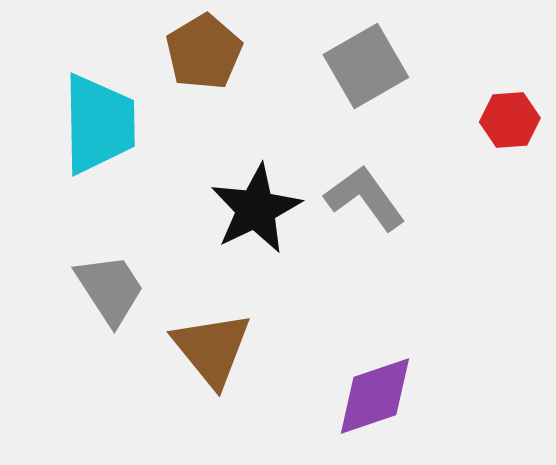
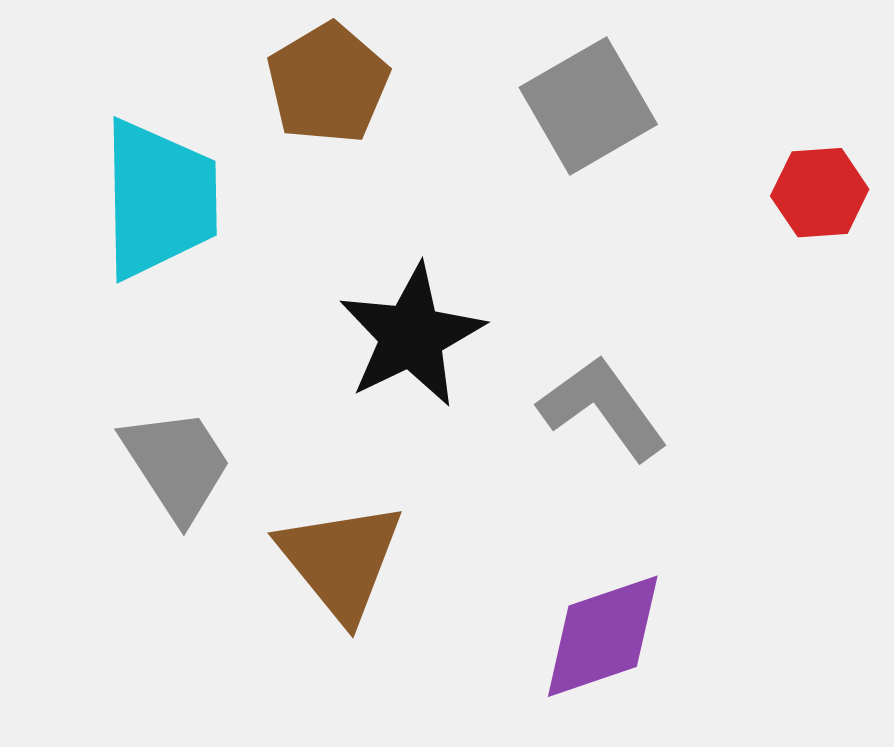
gray L-shape: (365, 198) -> (603, 408), moved

